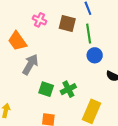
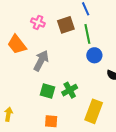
brown square: (67, 24) -> (66, 25), turned -30
gray arrow: (30, 64) -> (41, 61), moved

